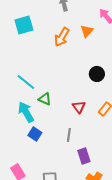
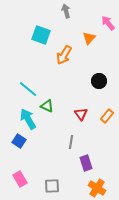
cyan square: (24, 25) -> (41, 35), moved, turned 36
orange arrow: (62, 37) -> (64, 55), moved
blue square: (35, 134) -> (19, 141), moved

